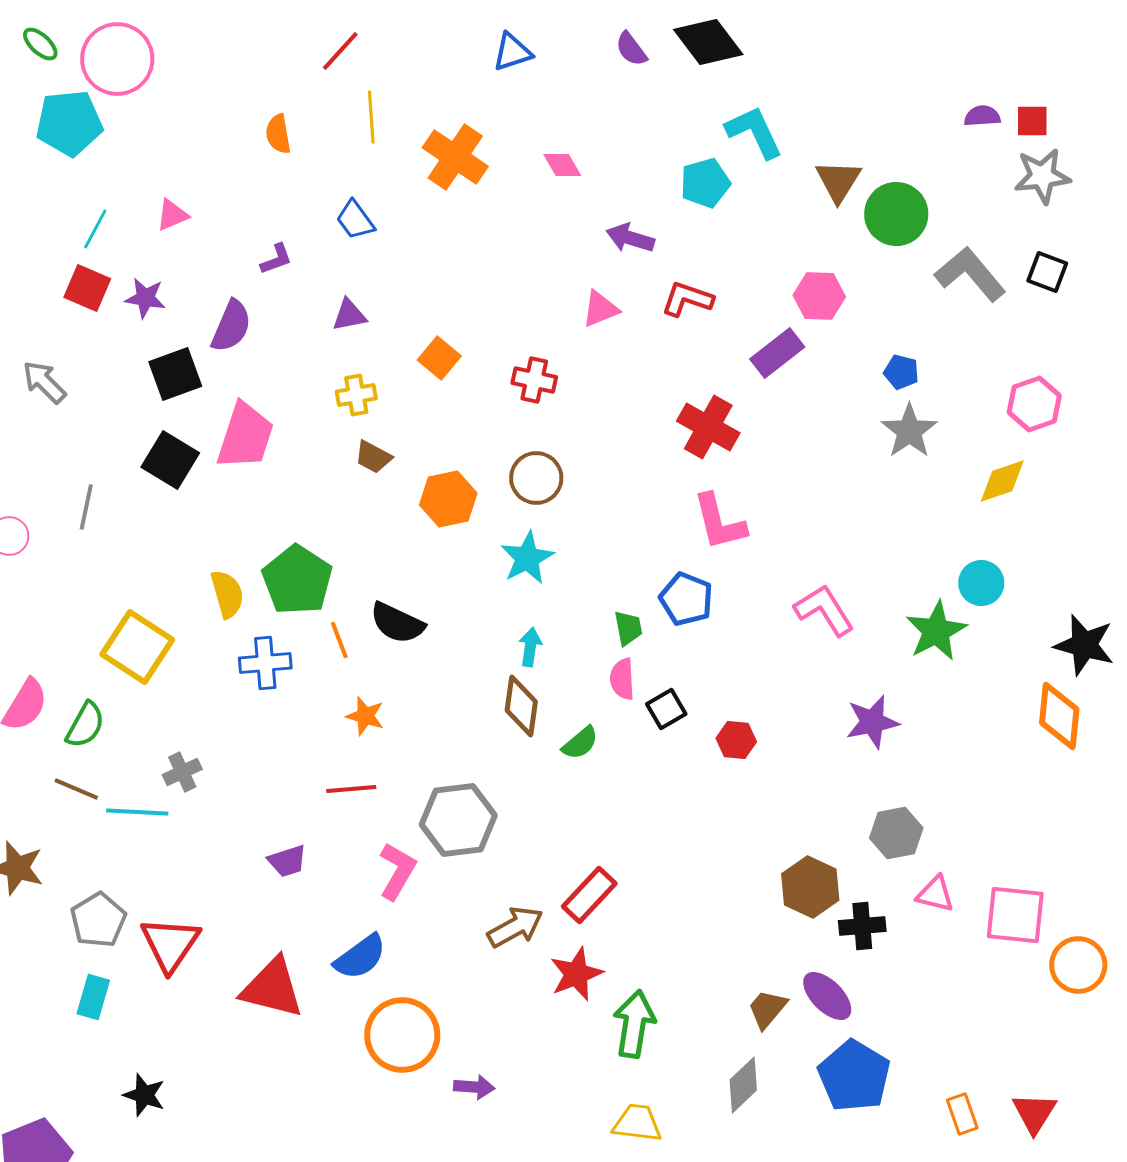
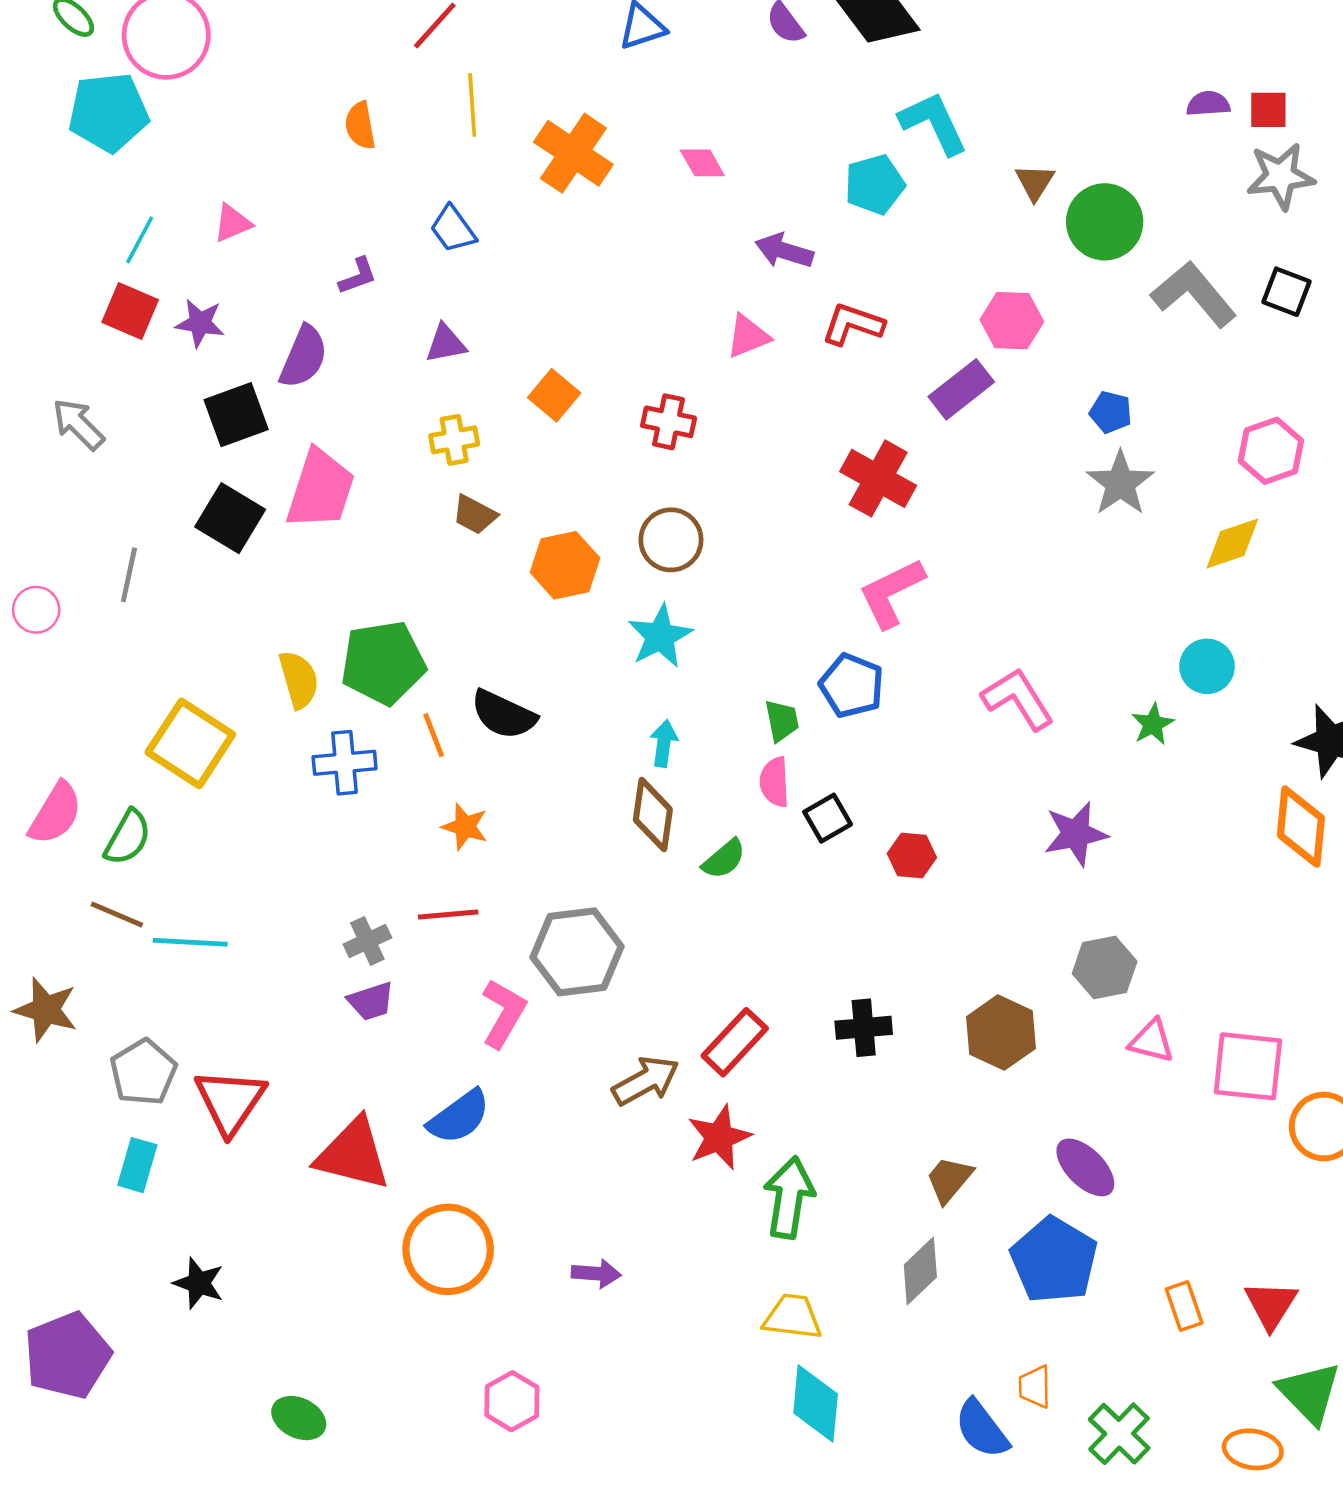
brown triangle: (838, 181) -> (1035, 182), size x0.7
pink L-shape: (719, 522) -> (891, 593), turned 78
green pentagon: (297, 580) -> (383, 663), turned 30
green star: (936, 631) -> (1153, 724), size x0.6
gray cross: (182, 772) -> (367, 941), moved
black cross: (862, 926) -> (864, 1028), moved
purple ellipse: (827, 996) -> (1085, 1167), moved
orange circle: (402, 1035) -> (448, 1249), moved

